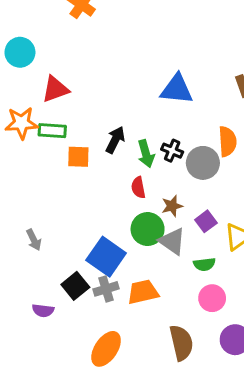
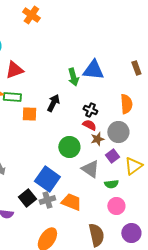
green arrow: (146, 154) -> (73, 77), moved
gray circle: (203, 163) -> (118, 132), moved
red semicircle: (138, 188) -> (89, 125), moved, turned 128
brown star: (172, 206) -> (97, 139), moved
green circle: (148, 229) -> (69, 147), moved
orange trapezoid: (143, 292) -> (71, 202), turned 35

